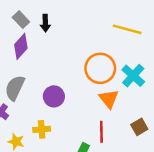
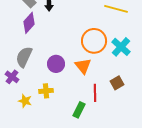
orange triangle: (109, 99) -> (83, 66), moved
brown square: (139, 127) -> (117, 83), moved

